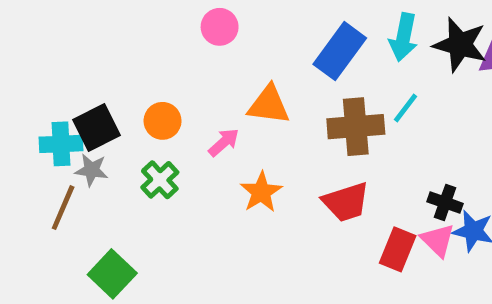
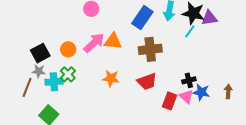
cyan line: (405, 108) -> (190, 31), moved
pink arrow: (224, 142) -> (94, 43), moved, size x1.6
cyan cross: (61, 144) -> (54, 82), moved
orange star: (261, 192) -> (111, 78), turned -30
black cross: (445, 203) -> (189, 80), turned -32

